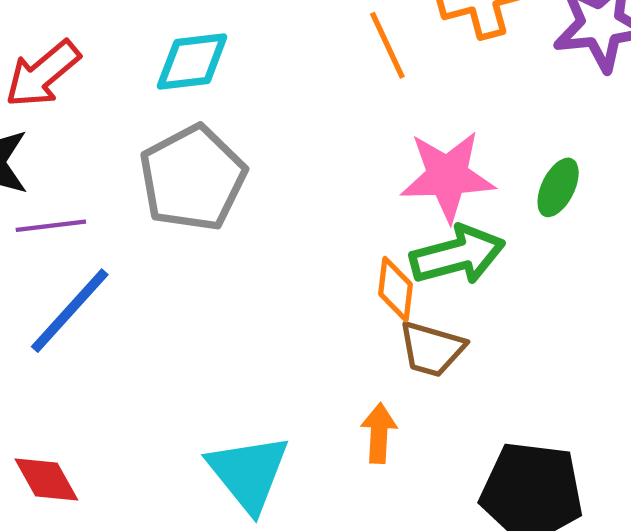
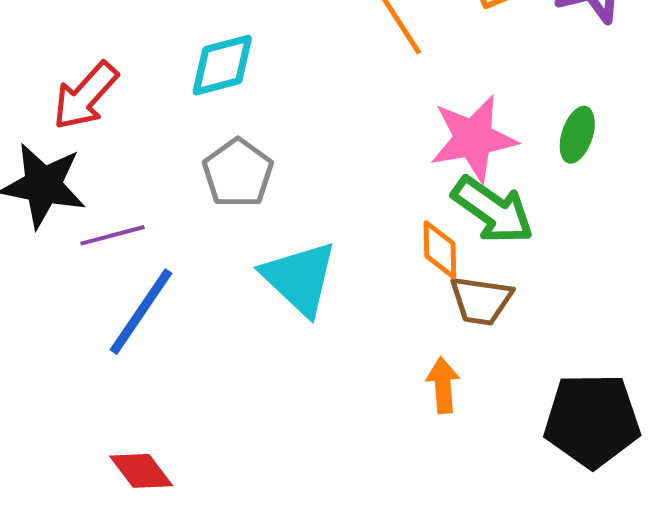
gray pentagon: (193, 178) -> (238, 173), size x0.7
green arrow: (458, 255) -> (493, 210), turned 58
cyan triangle: (249, 473) -> (300, 278), moved

